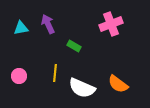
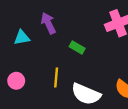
cyan triangle: (21, 28) -> (22, 38), moved

